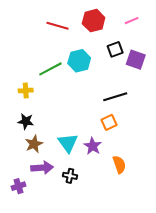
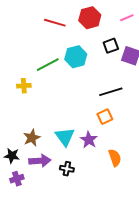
black star: (26, 121) -> (12, 156), moved

